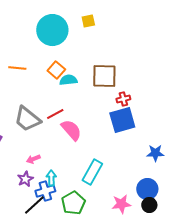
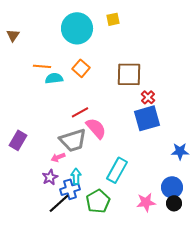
cyan semicircle: (68, 80) -> (54, 78), moved
red cross: (123, 99) -> (148, 97), turned -32
gray trapezoid: (27, 119) -> (73, 140), moved, turned -56

